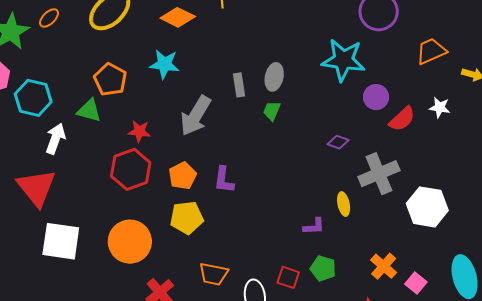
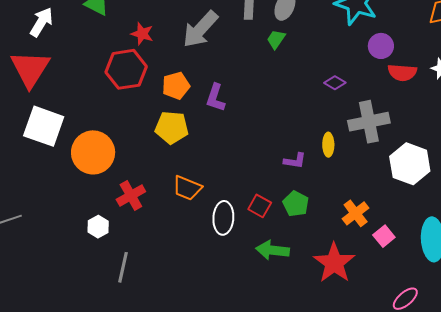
red semicircle: (402, 119) -> (402, 73), turned 36
white arrow: (55, 139) -> (41, 22), moved
orange circle: (130, 242) -> (93, 152), moved

